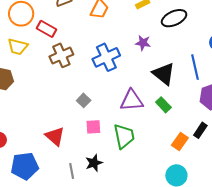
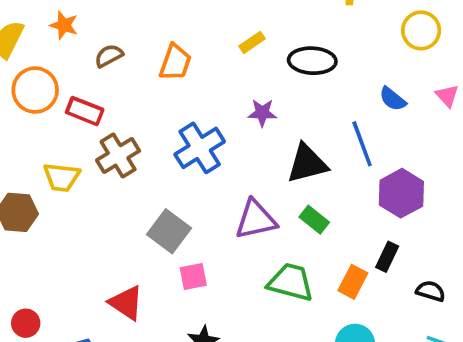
black ellipse: (174, 18) -> (312, 61), turned 35
yellow trapezoid: (18, 47) -> (62, 177), moved
black triangle: (164, 74) -> (307, 164), turned -45
gray square: (84, 100) -> (169, 231), size x1.6
green trapezoid: (124, 136) -> (291, 282), moved, turned -56

